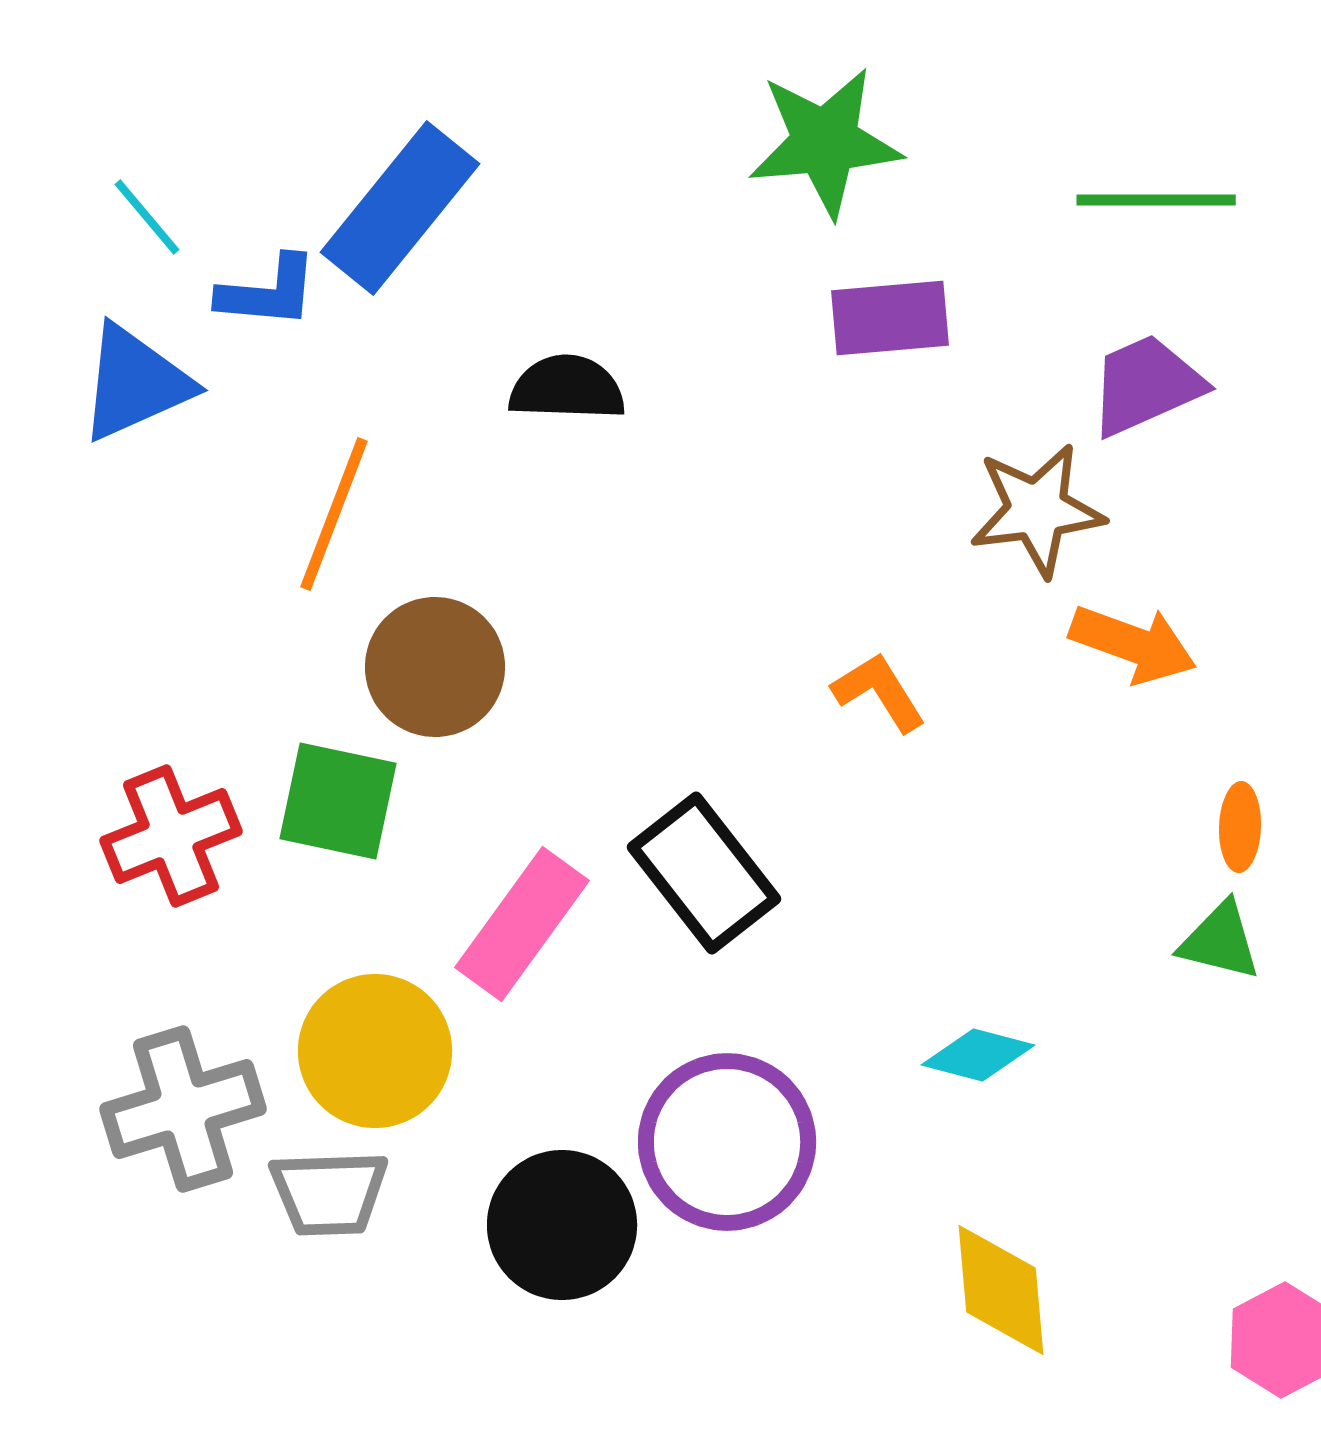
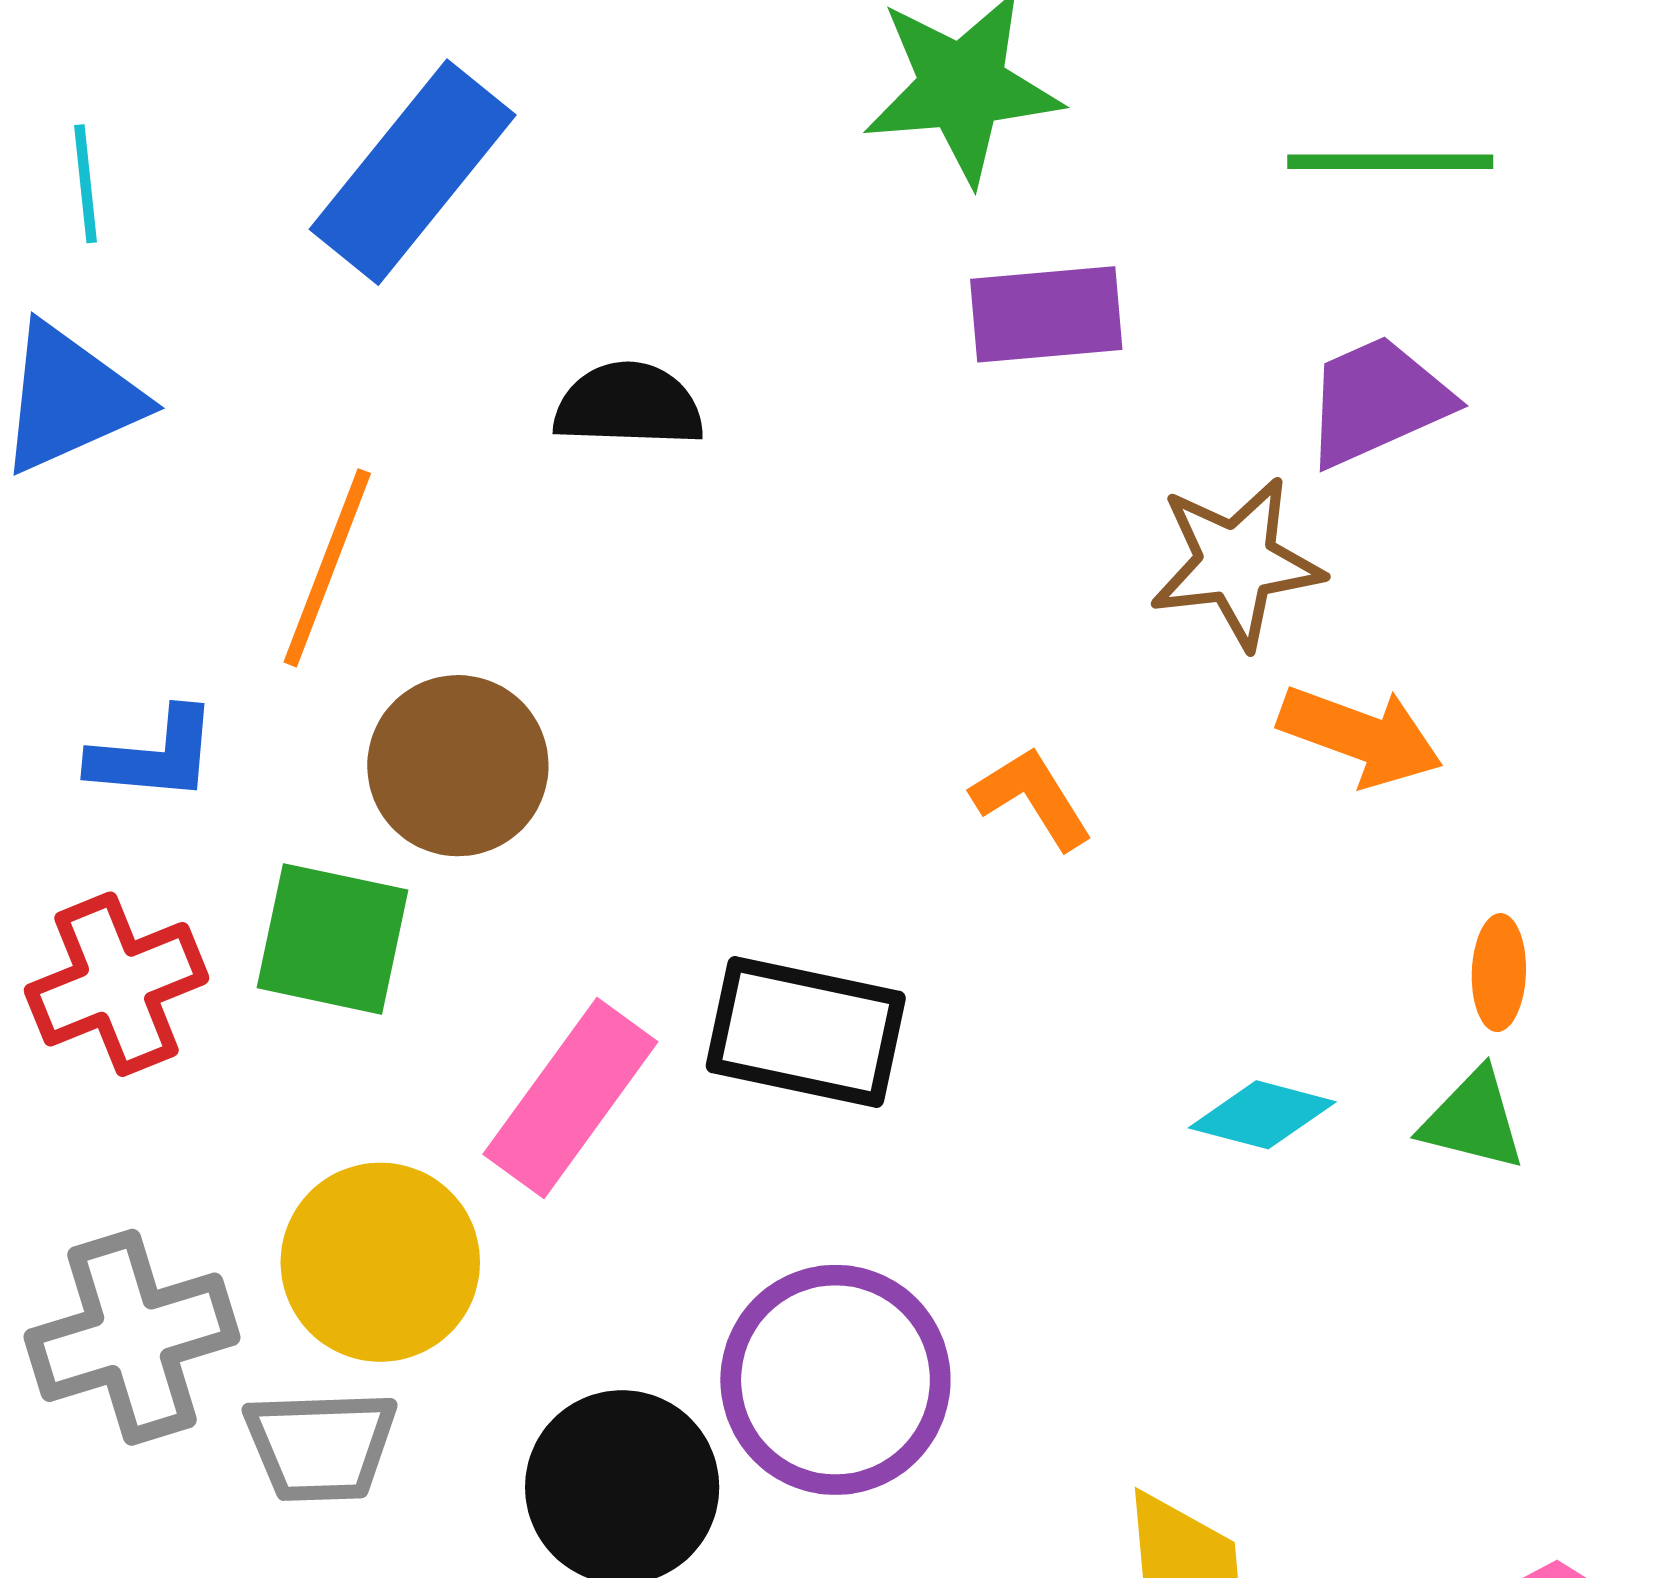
cyan line: (147, 217) -> (85, 184), turned 34
blue L-shape: (268, 292) -> (154, 755), moved
black rectangle: (704, 873) -> (806, 1032), turned -40
cyan diamond: (978, 1055) -> (1262, 1115), moved

